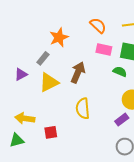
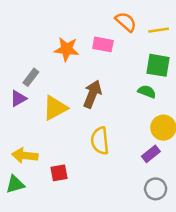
orange semicircle: (98, 25) -> (126, 22), moved
orange star: (59, 37) -> (67, 49), turned 30
pink rectangle: (104, 50) -> (103, 44), moved
gray rectangle: (43, 58) -> (31, 77), moved

